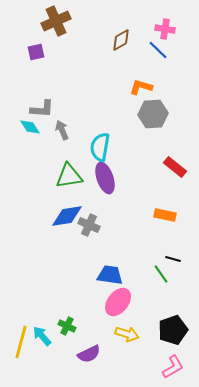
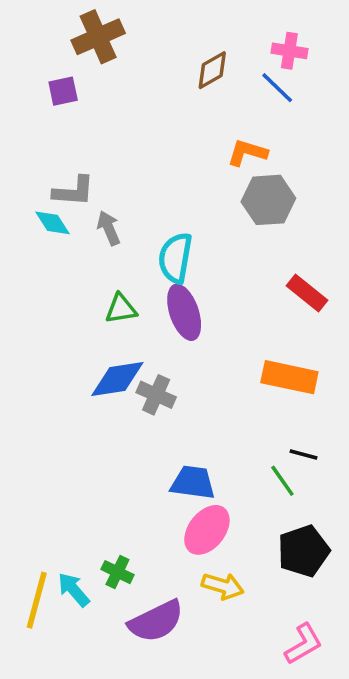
green triangle: (69, 176) -> (121, 309), size x0.7
orange rectangle: (165, 215) -> (289, 377), size x1.4
black pentagon: (173, 330) -> (303, 551), moved
purple semicircle: (89, 354) -> (156, 621), size x1.4

